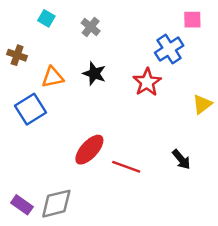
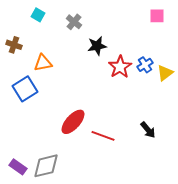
blue cross: (169, 49) -> (145, 65), moved, size x0.7
black star: (94, 74) -> (97, 46), moved, turned -30
yellow triangle: (202, 104) -> (165, 73), moved

